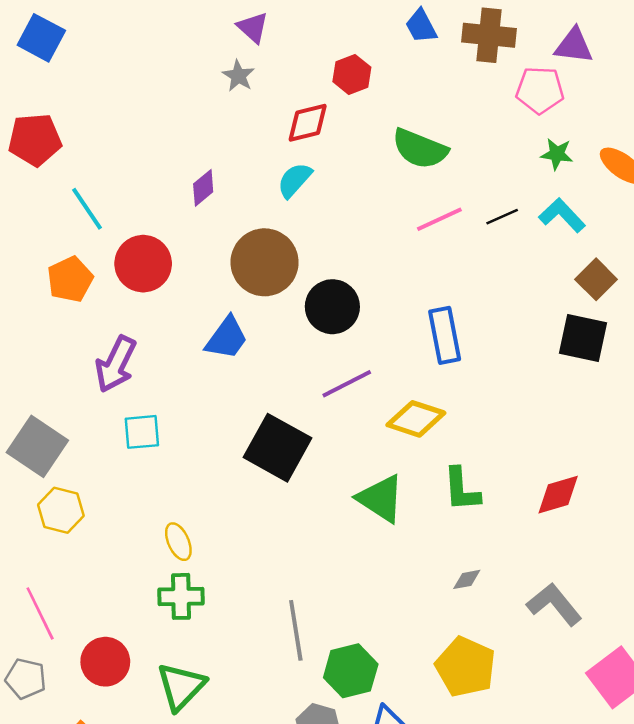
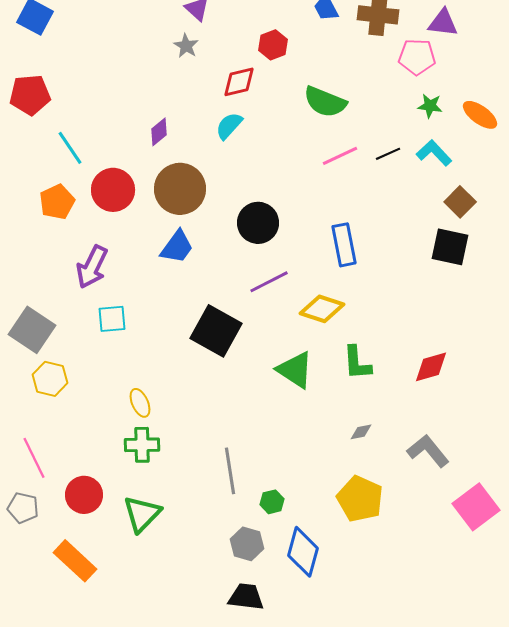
brown circle: (265, 262) -> (180, 189), moved
green hexagon: (351, 671) -> (272, 502), size x0.6

